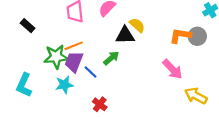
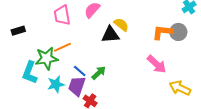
black rectangle: (28, 26) -> (18, 31), turned -56
green arrow: (111, 58) -> (99, 73), moved
purple trapezoid: (74, 62) -> (77, 86), moved
cyan L-shape: (24, 85) -> (30, 73), moved

